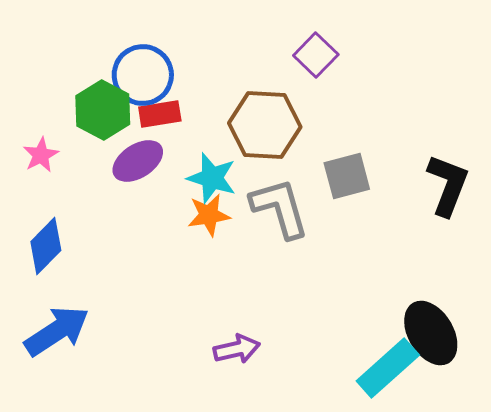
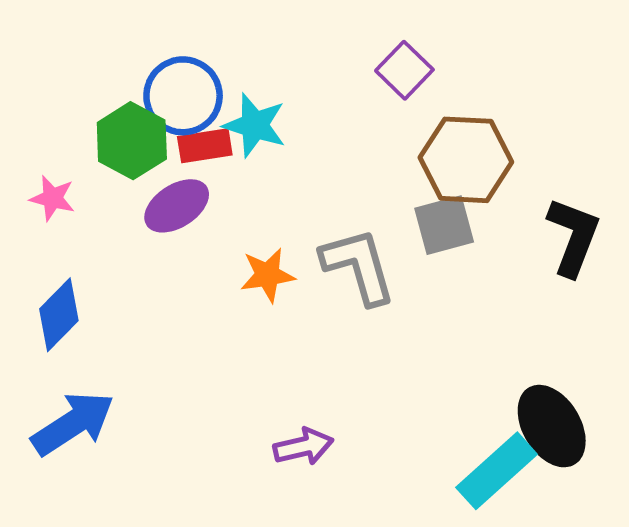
brown hexagon: (265, 125) -> (466, 160), moved
pink star: (41, 155) -> (52, 198), turned -30
cyan star: (212, 178) -> (255, 125), moved

